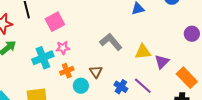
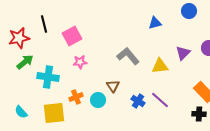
cyan cross: (43, 58) -> (48, 77), moved, turned 30
purple triangle: (162, 62) -> (183, 53), moved
orange cross: (67, 71) -> (76, 97), moved

